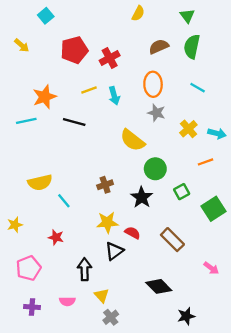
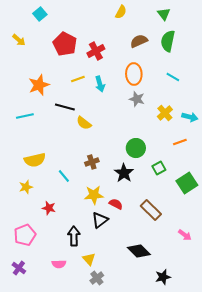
red pentagon: (74, 50) -> (65, 44), turned -30
cyan line: (26, 121) -> (25, 116), moved
yellow semicircle: (132, 140) -> (84, 123), moved, size x0.7
cyan line: (64, 201) -> (64, 176), moved
yellow star: (15, 225) -> (26, 187), moved
purple cross: (32, 307) -> (19, 268), moved, turned 32

